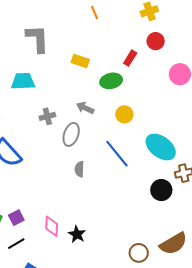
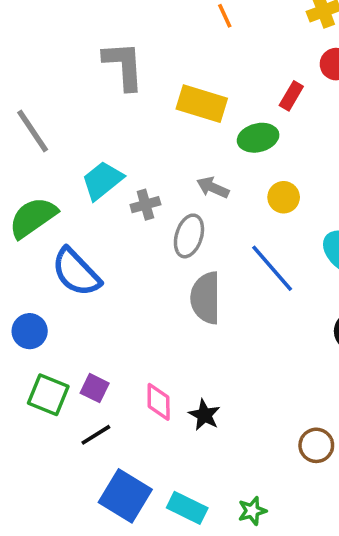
yellow rectangle: (80, 61) -> (202, 104), size x1.5
cyan trapezoid: (23, 81) -> (102, 180), moved, turned -35
gray semicircle: (79, 169) -> (206, 298), size x1.8
purple square: (16, 218) -> (95, 388), turned -35

